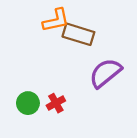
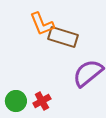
orange L-shape: (56, 20) -> (42, 24), turned 80

